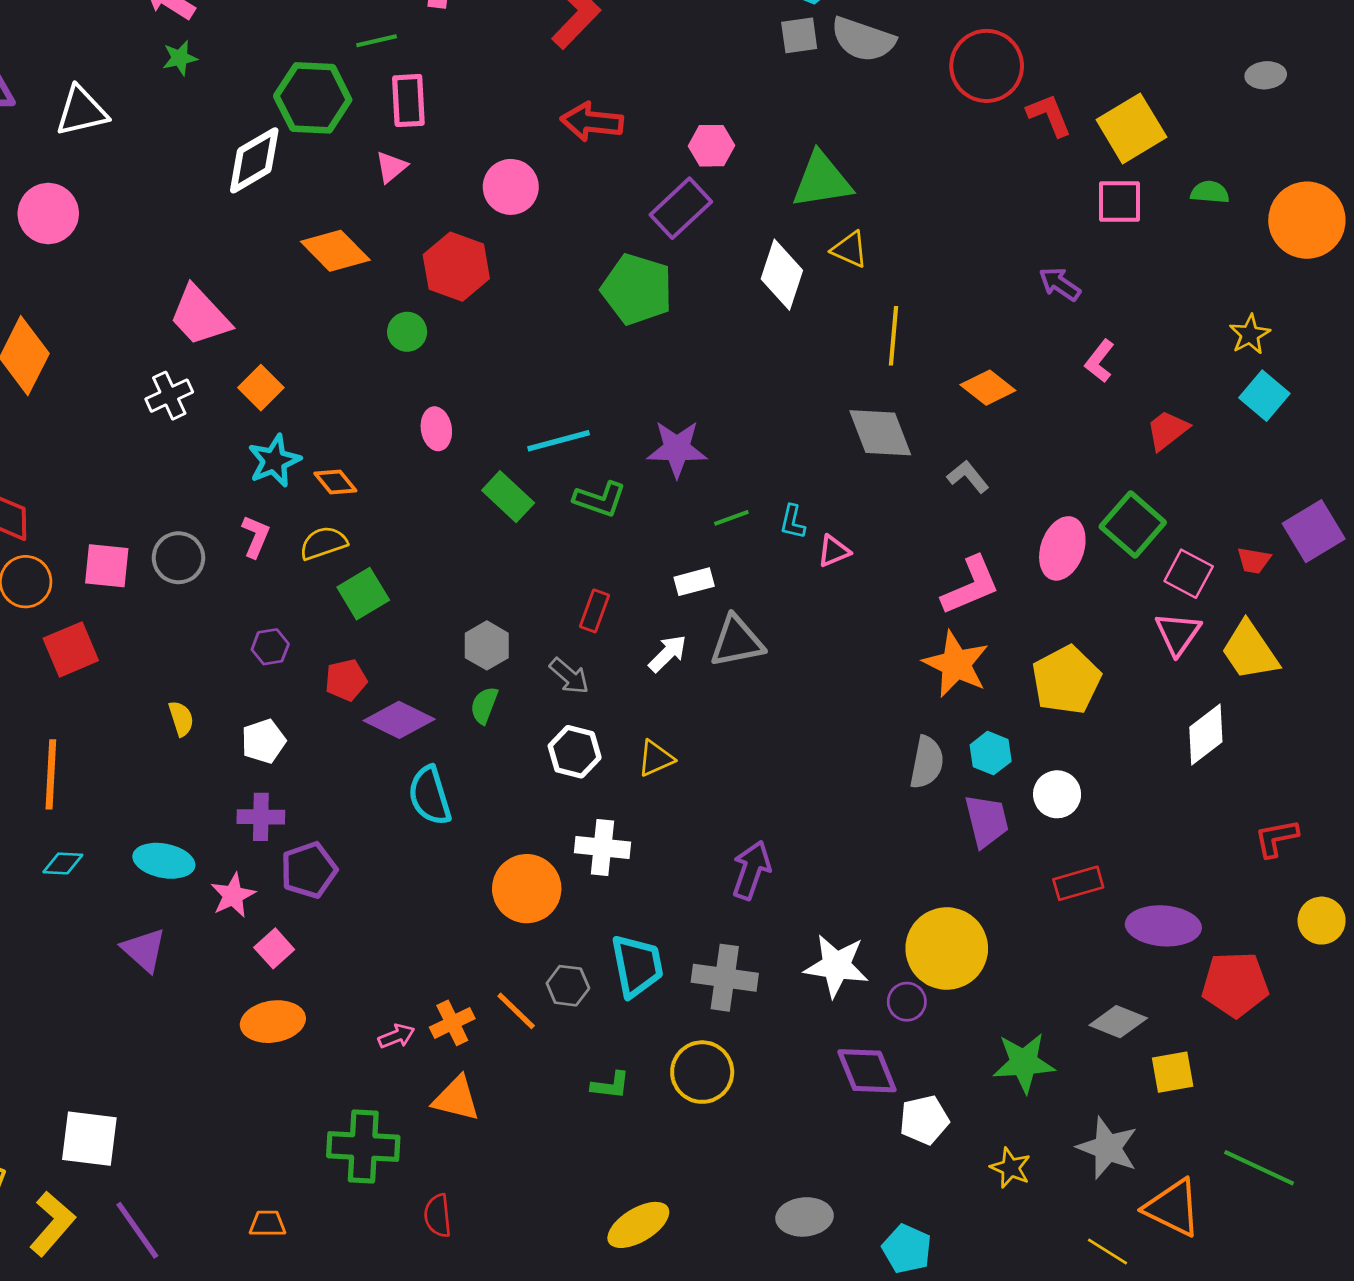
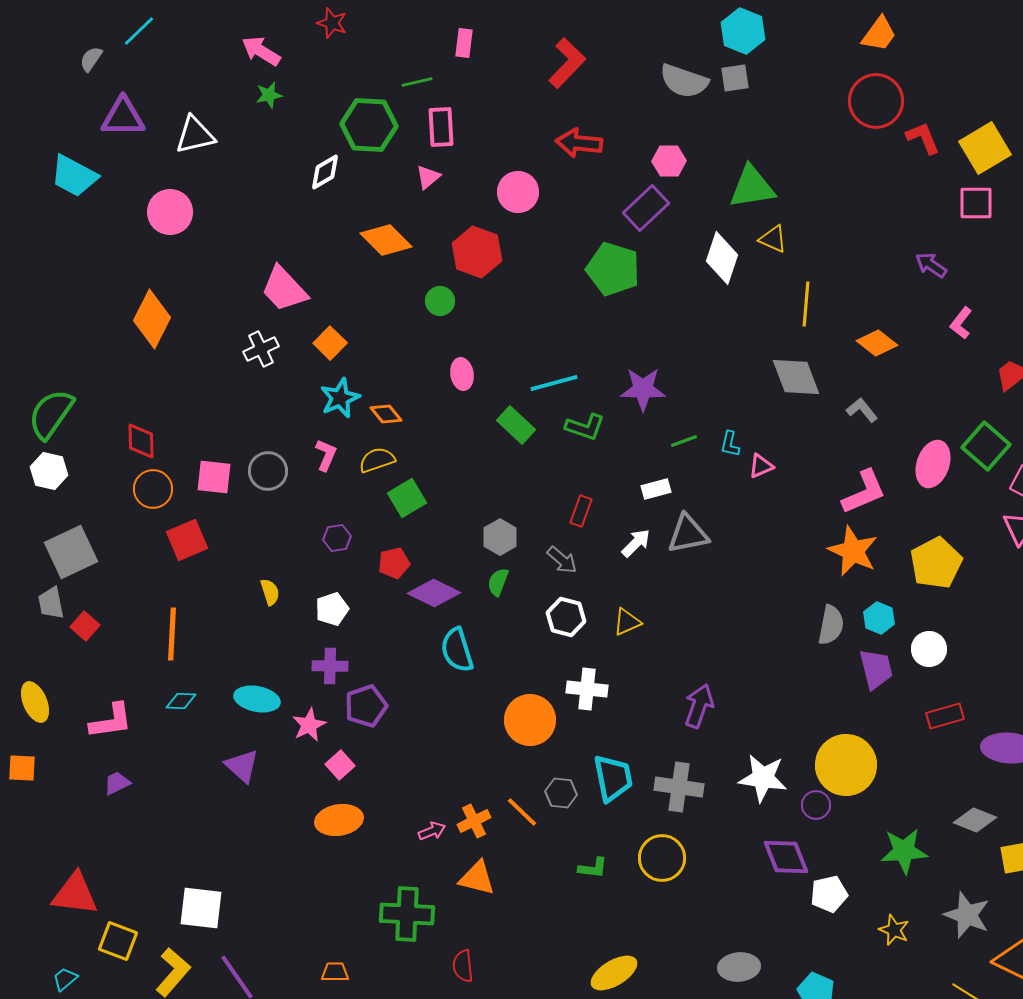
gray semicircle: (863, 39) -> (684, 81), moved
white diamond: (254, 160) -> (325, 172), size x0.7

